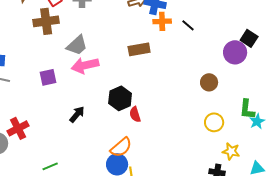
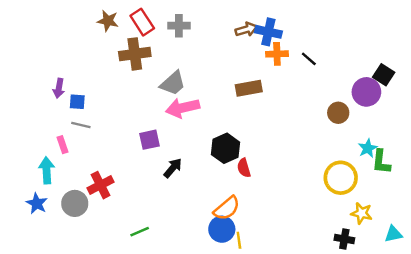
purple square: (48, 77) -> (150, 140), moved
brown circle: (209, 82) -> (338, 113), moved
cyan star: (257, 121) -> (368, 148), moved
yellow circle: (214, 122) -> (341, 178), size x1.4

